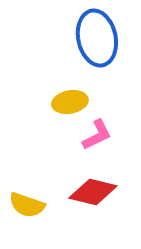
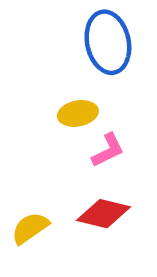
yellow semicircle: (27, 205) -> (30, 228), turned 126

